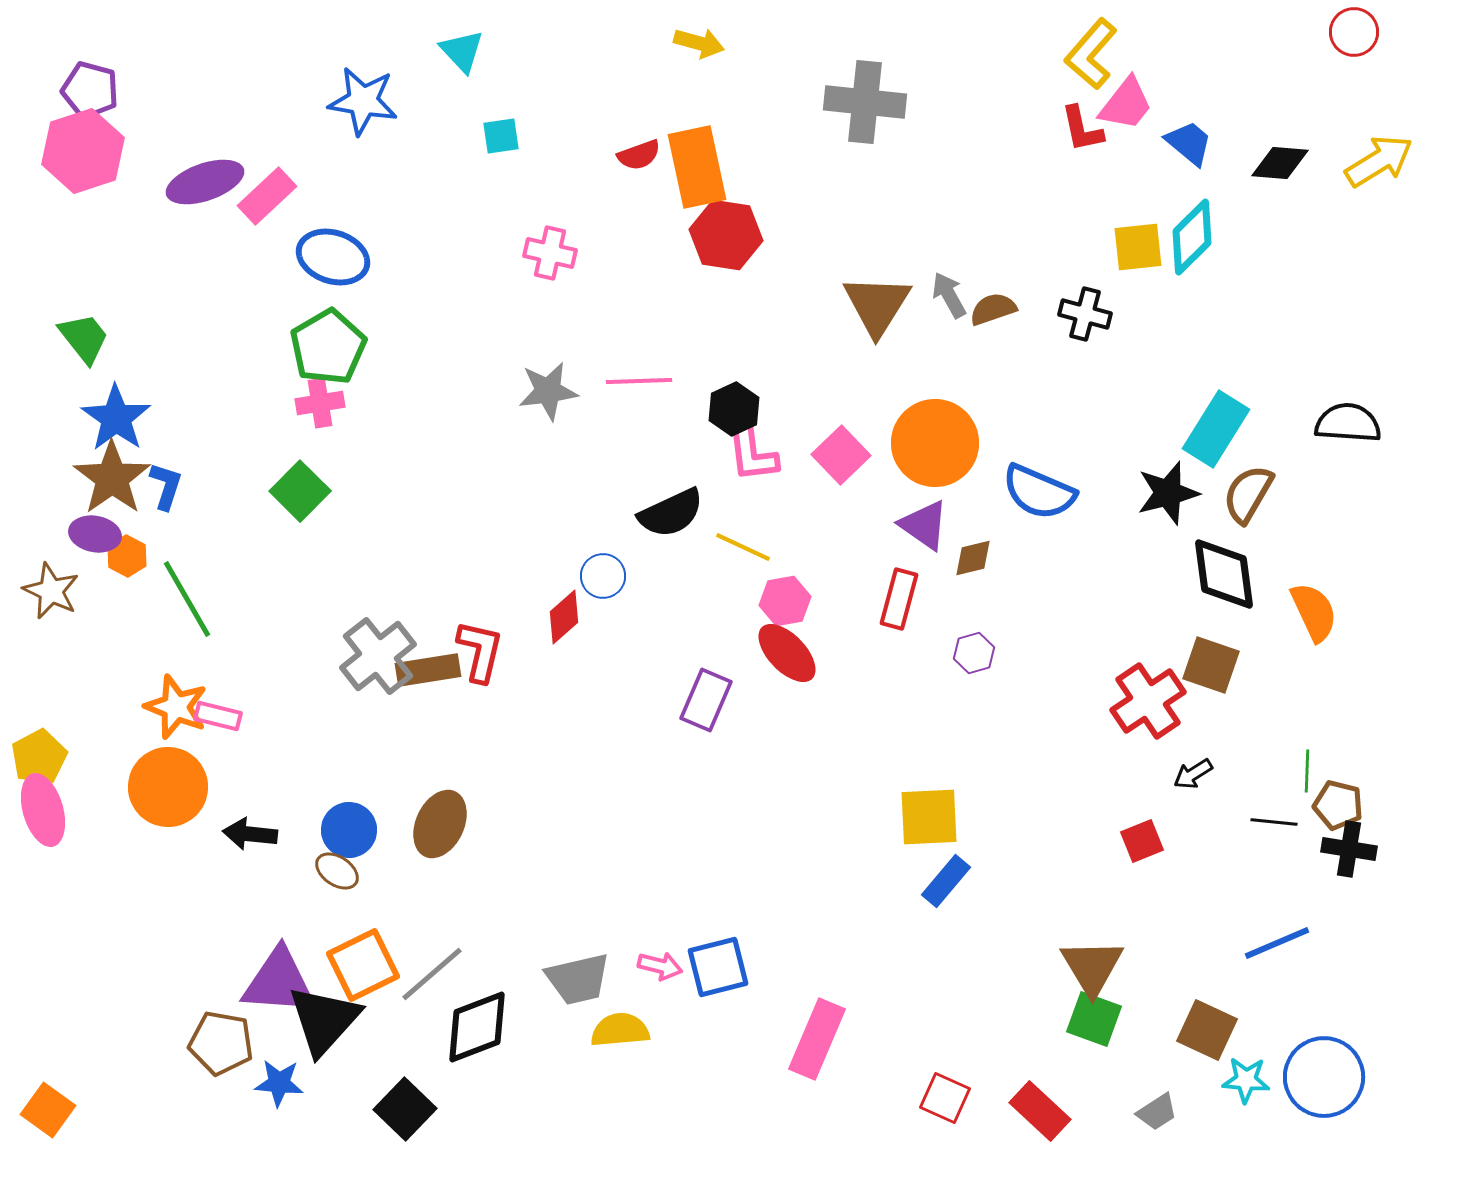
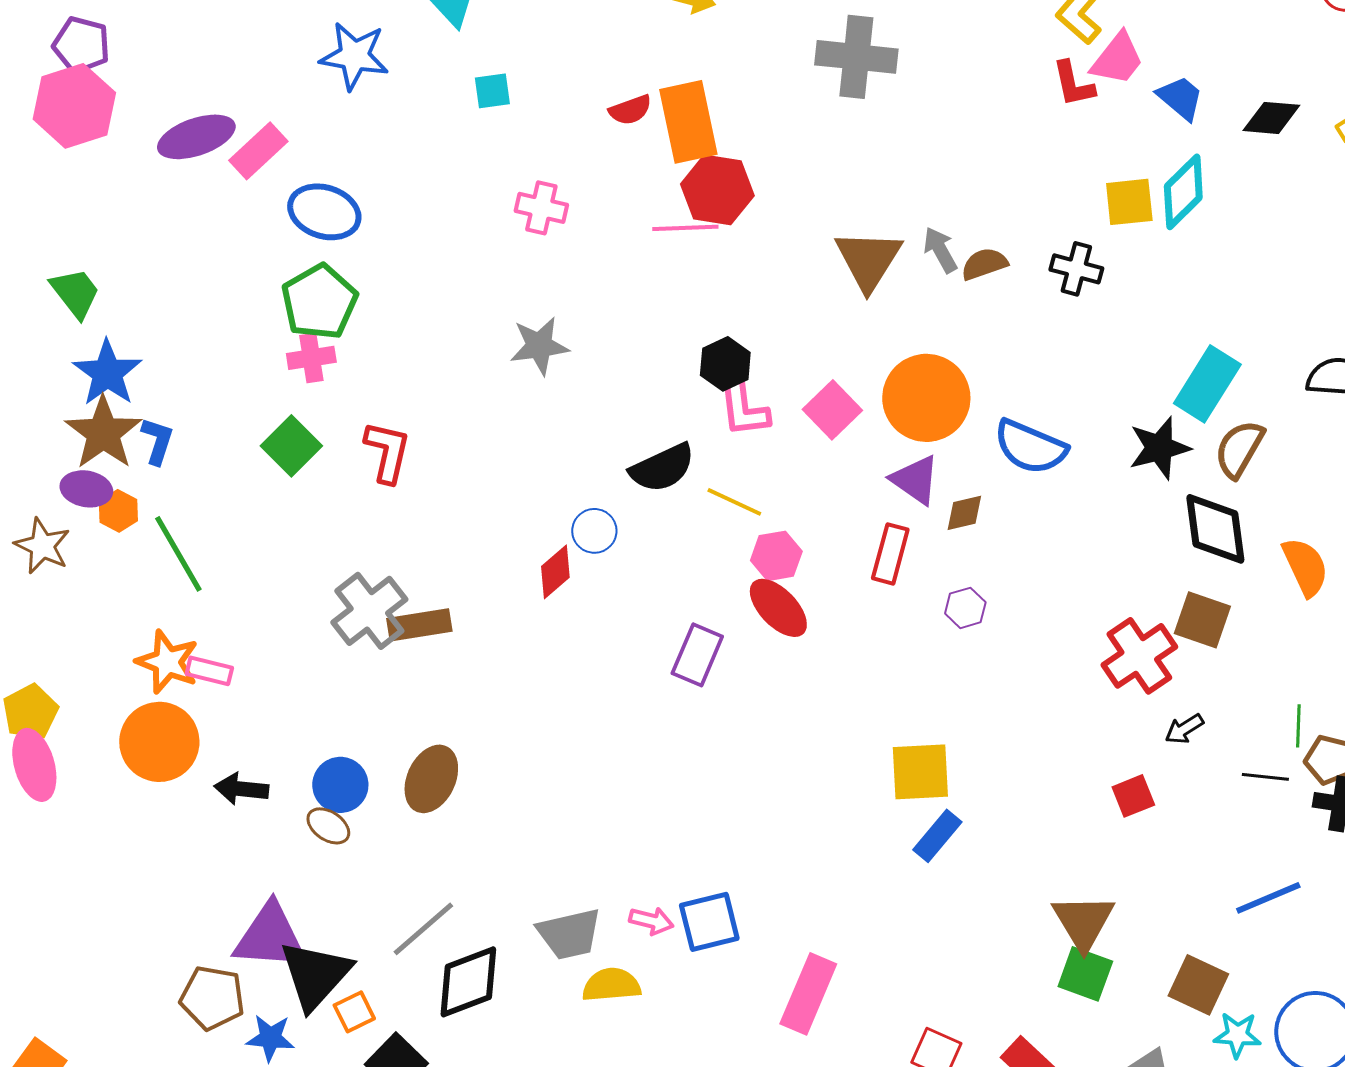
pink line: (639, 381) -> (685, 228), moved
red L-shape: (480, 651) -> (387, 452), moved
orange square: (363, 965) -> (354, 1012), moved, size x0.6

